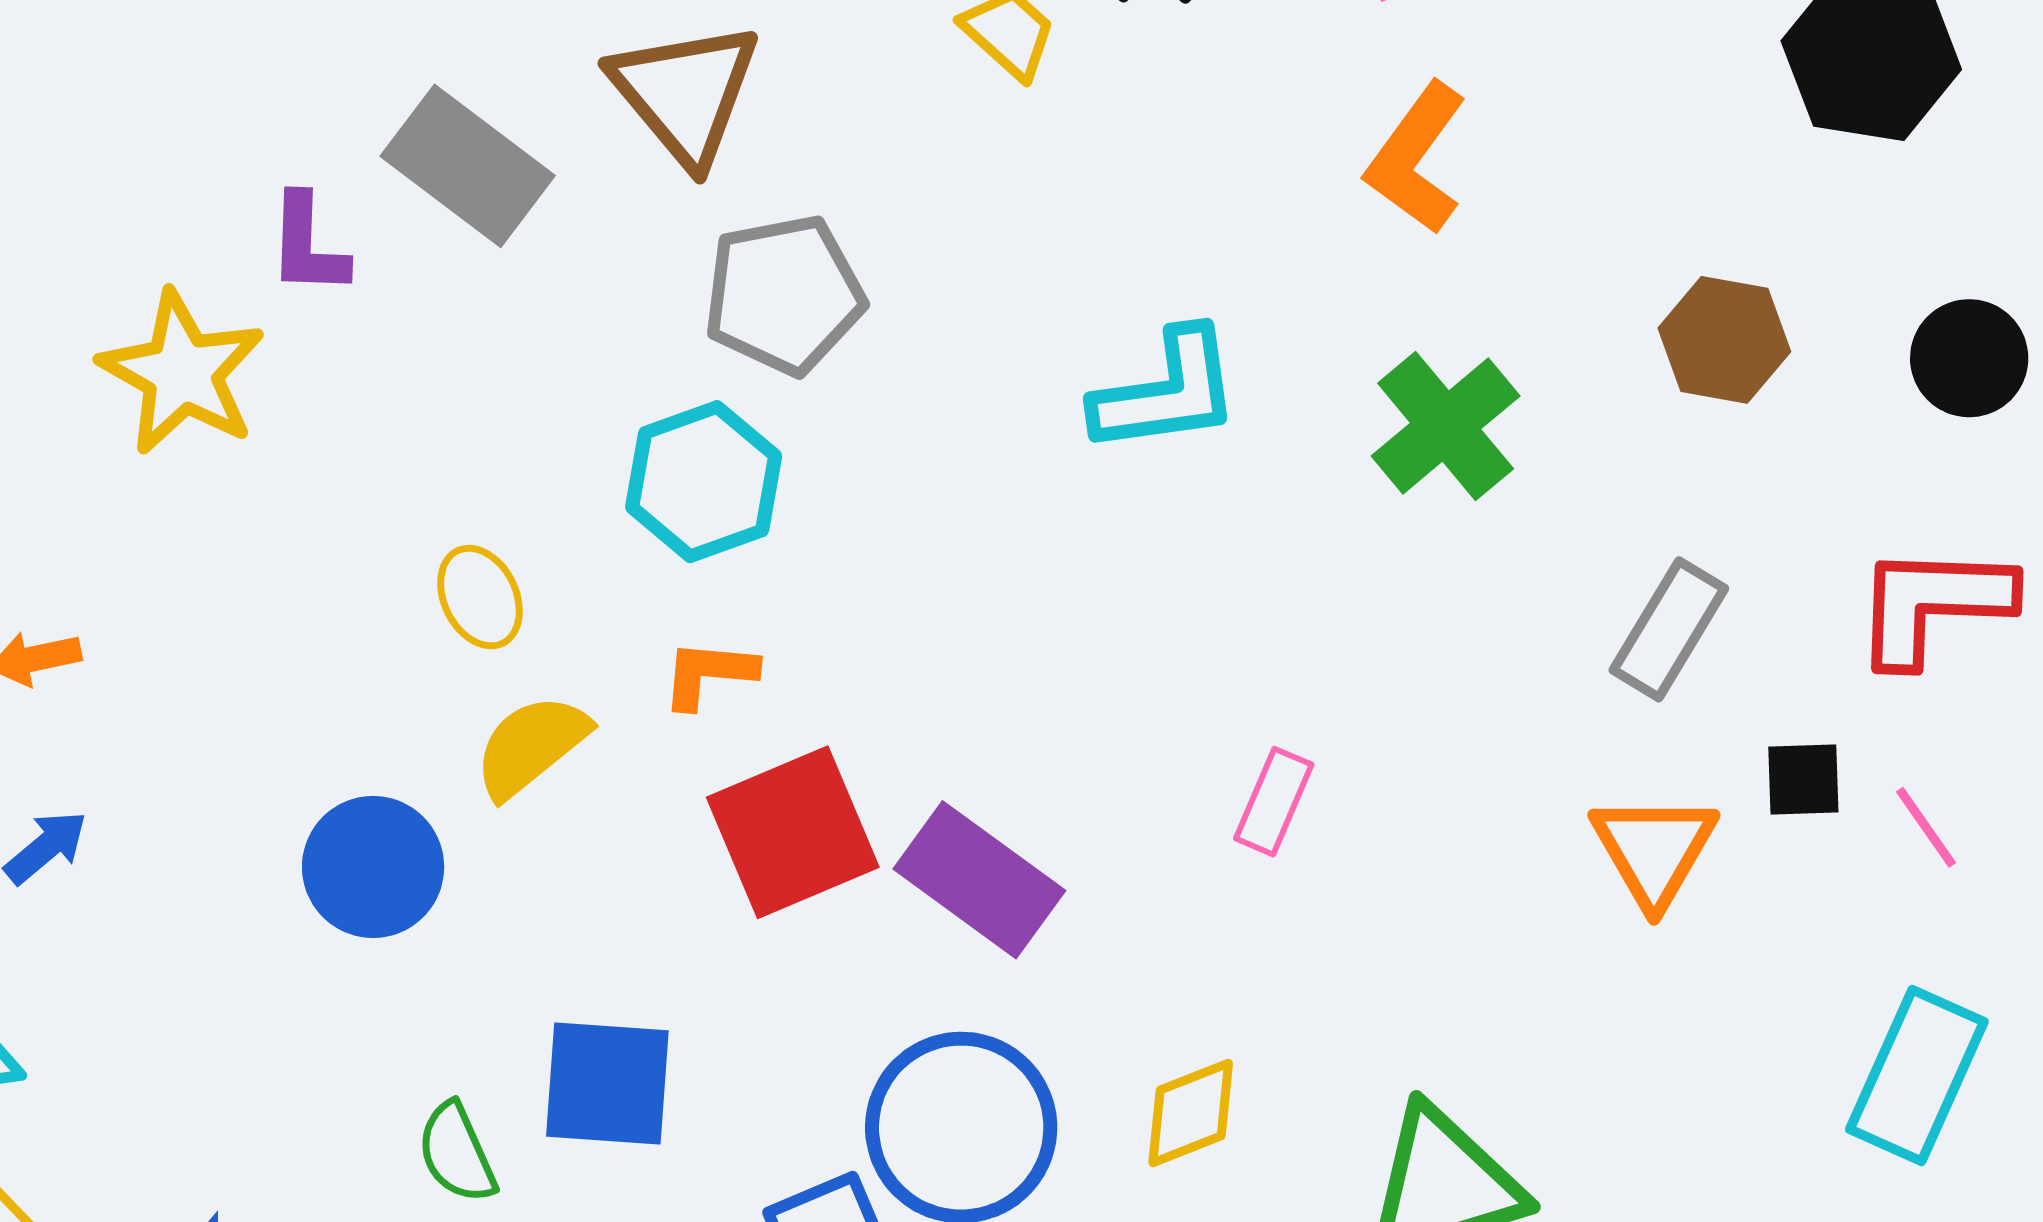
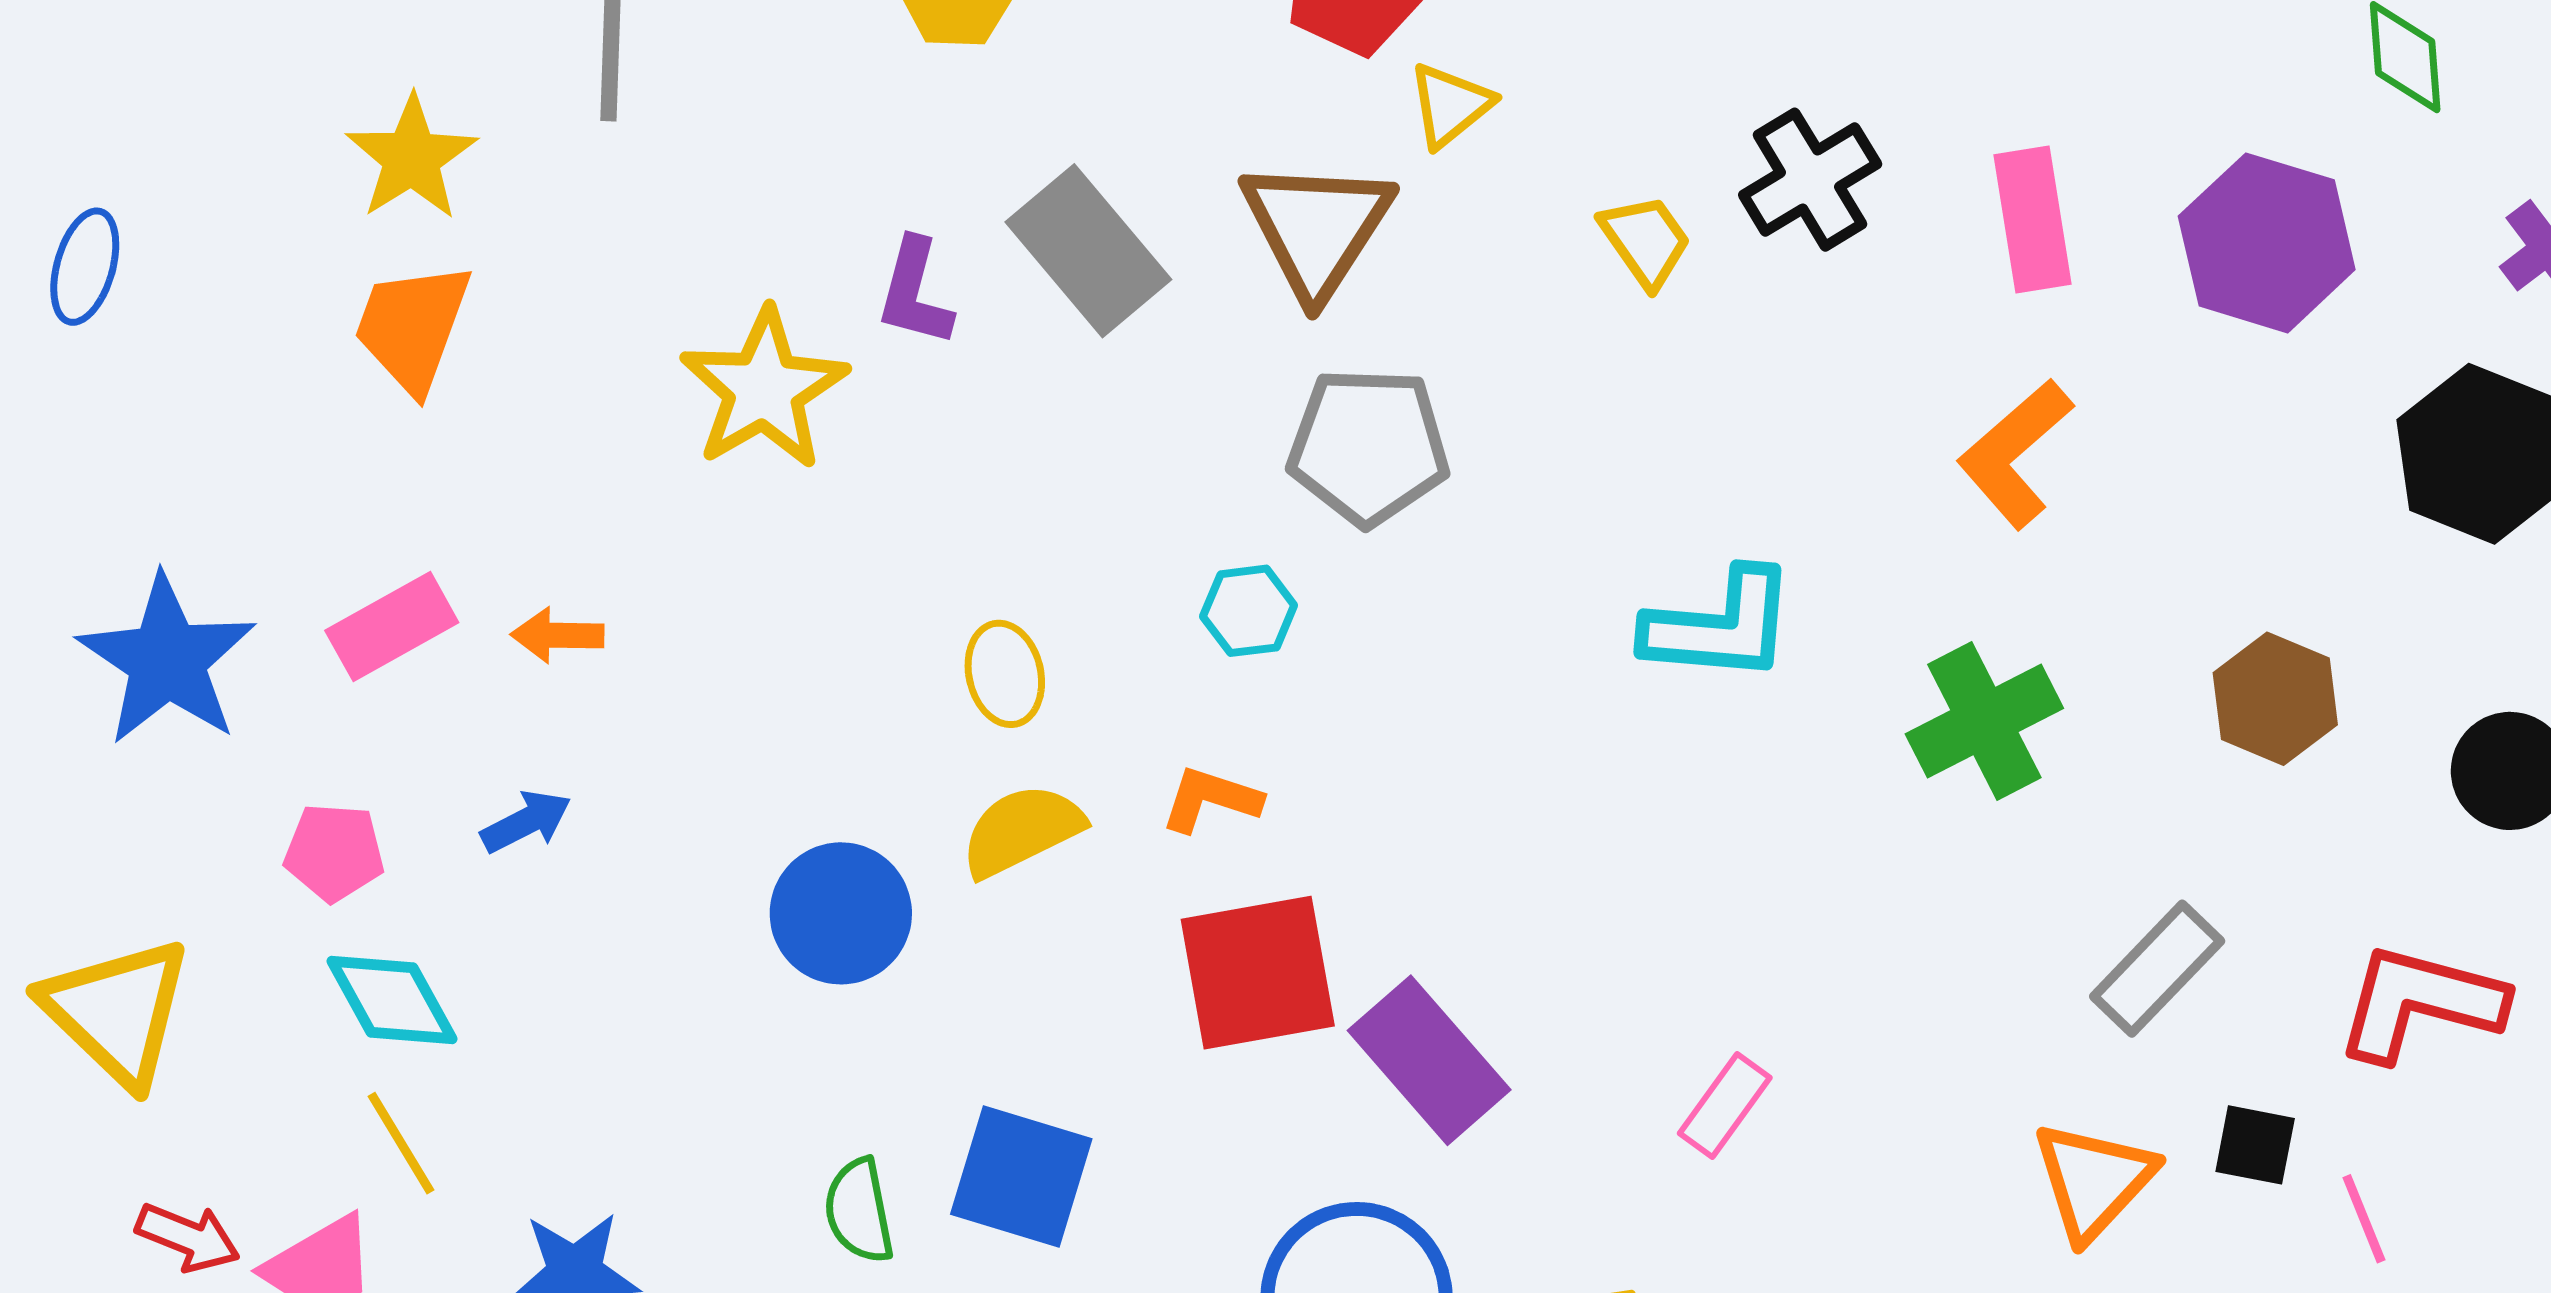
cyan hexagon: (704, 482) -> (1249, 611), size x0.6
pink rectangle: (1274, 802) -> (1725, 1105), moved

